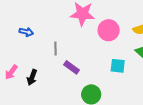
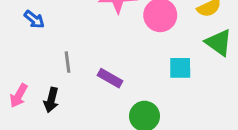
blue arrow: (26, 32) -> (34, 19), moved, turned 32
gray line: (56, 48) -> (67, 62), moved

